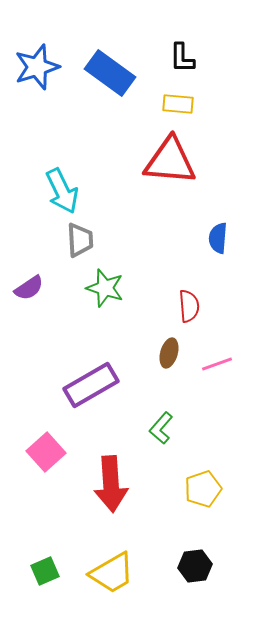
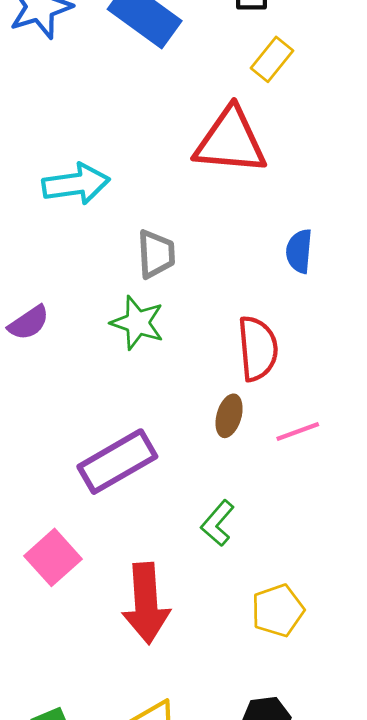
yellow rectangle: (178, 104) -> (272, 59), moved, turned -56
cyan arrow: (62, 191) -> (76, 184), turned -72
gray trapezoid: (80, 240) -> (156, 254), moved
red semicircle: (189, 306) -> (258, 349), size x1.4

